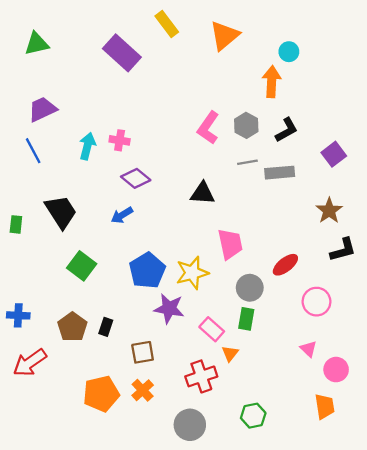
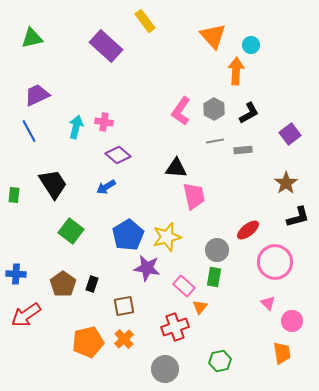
orange triangle: (224, 36) -> (213, 36), moved, turned -32
gray rectangle: (280, 173) -> (243, 150), size x0.7
pink trapezoid: (230, 244) -> (194, 196), moved
pink circle: (317, 302) -> (275, 262), size x1.4

